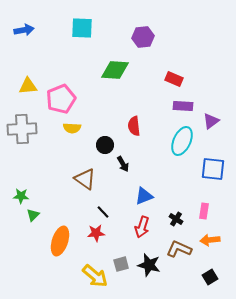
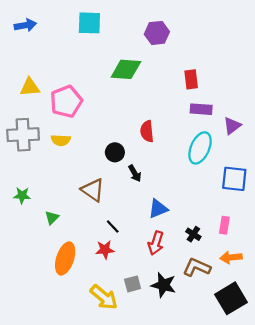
red rectangle: (174, 79) -> (191, 79), turned 60
yellow semicircle: (72, 128) -> (61, 140), moved
green star: (21, 196) -> (22, 195), moved
green triangle: (33, 215) -> (52, 218), moved
black square: (210, 277) -> (231, 298), size x1.8

